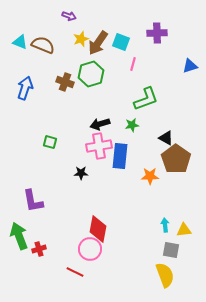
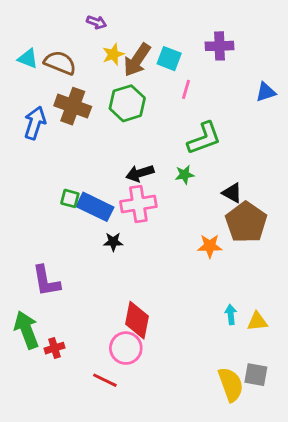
brown cross: (65, 82) -> (73, 106), moved, size x1.4
blue rectangle: (120, 156) -> (95, 207), moved, turned -70
gray square: (171, 250) -> (256, 375), moved

